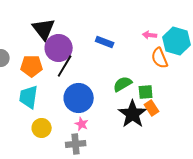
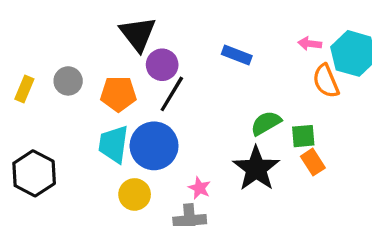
purple circle: (59, 48) -> (162, 65), size x0.7
blue circle: (79, 98) -> (154, 146), moved
black star: (133, 114) -> (256, 169), moved

